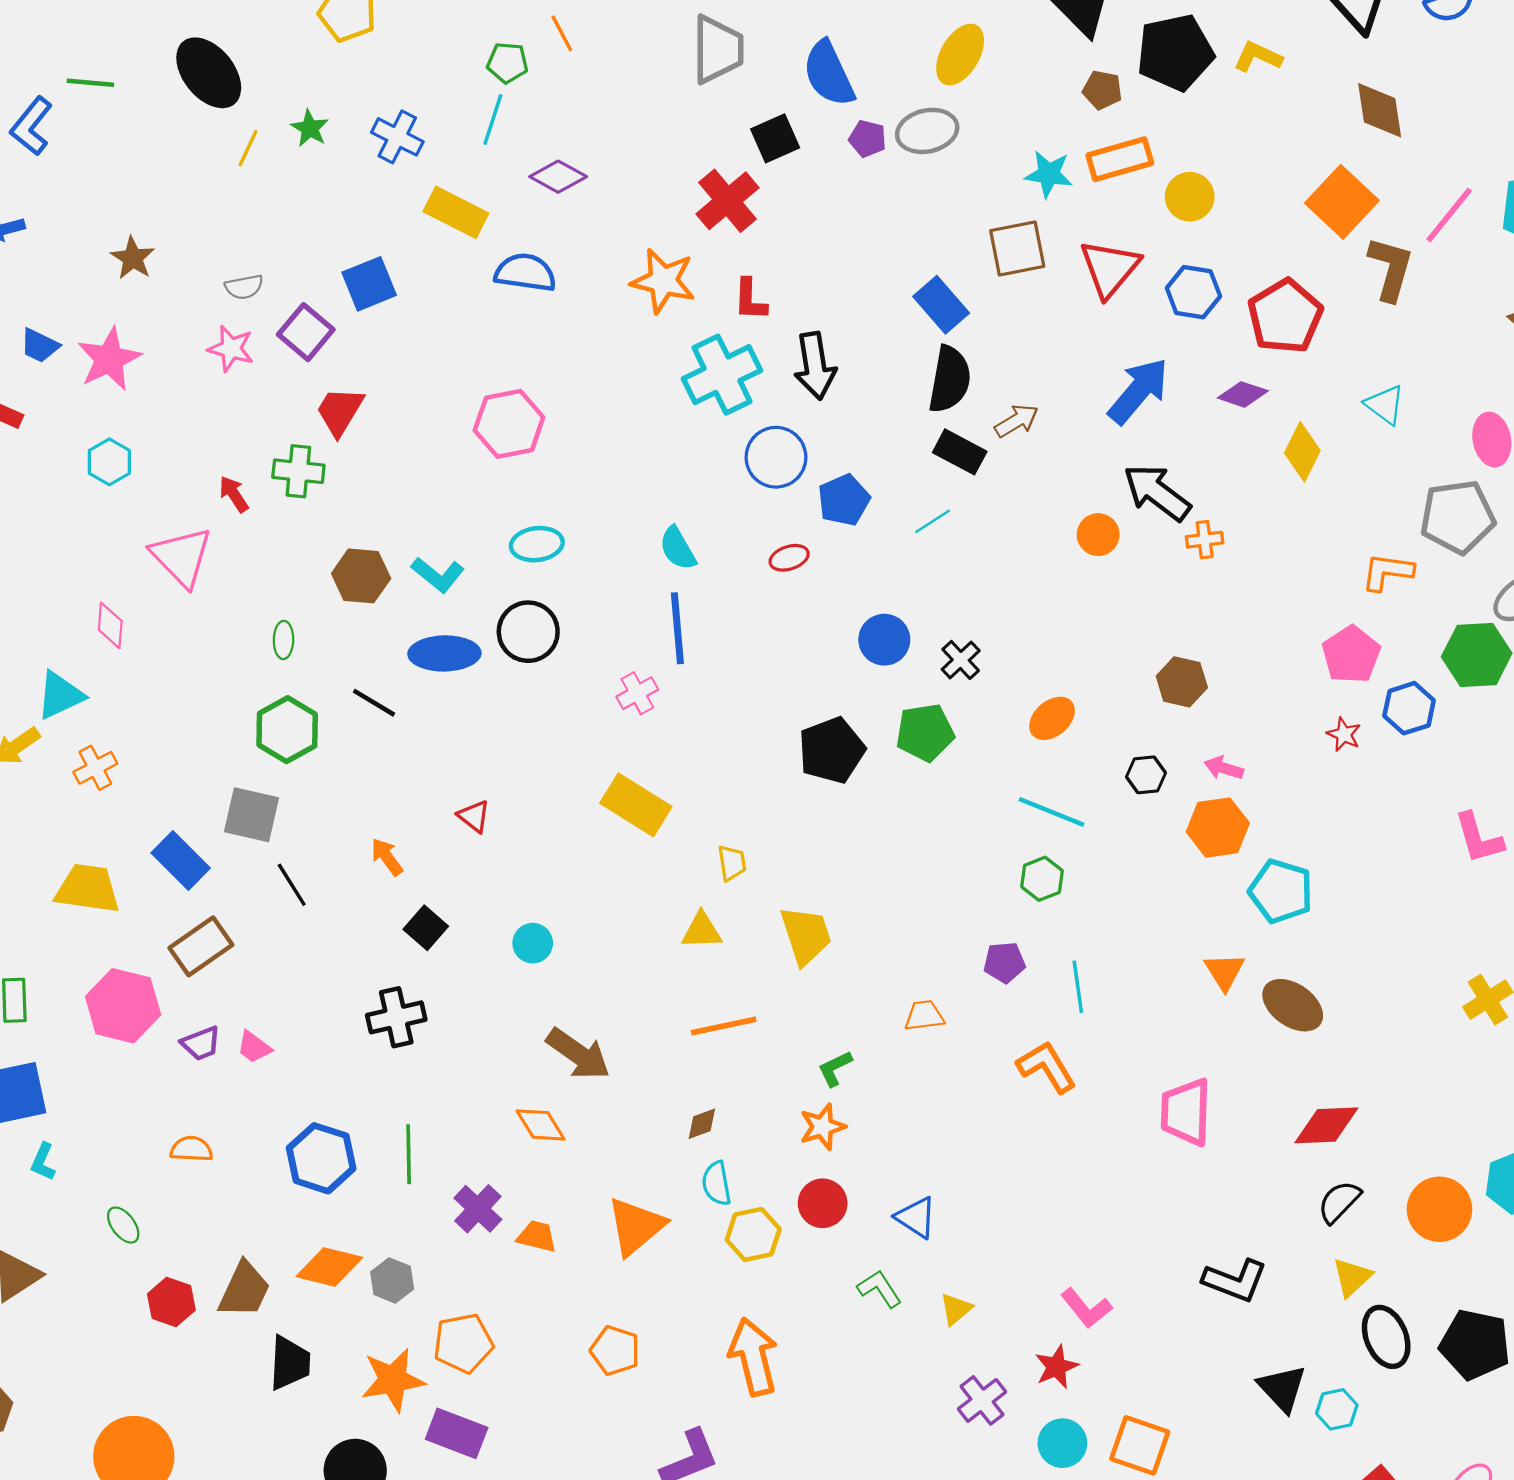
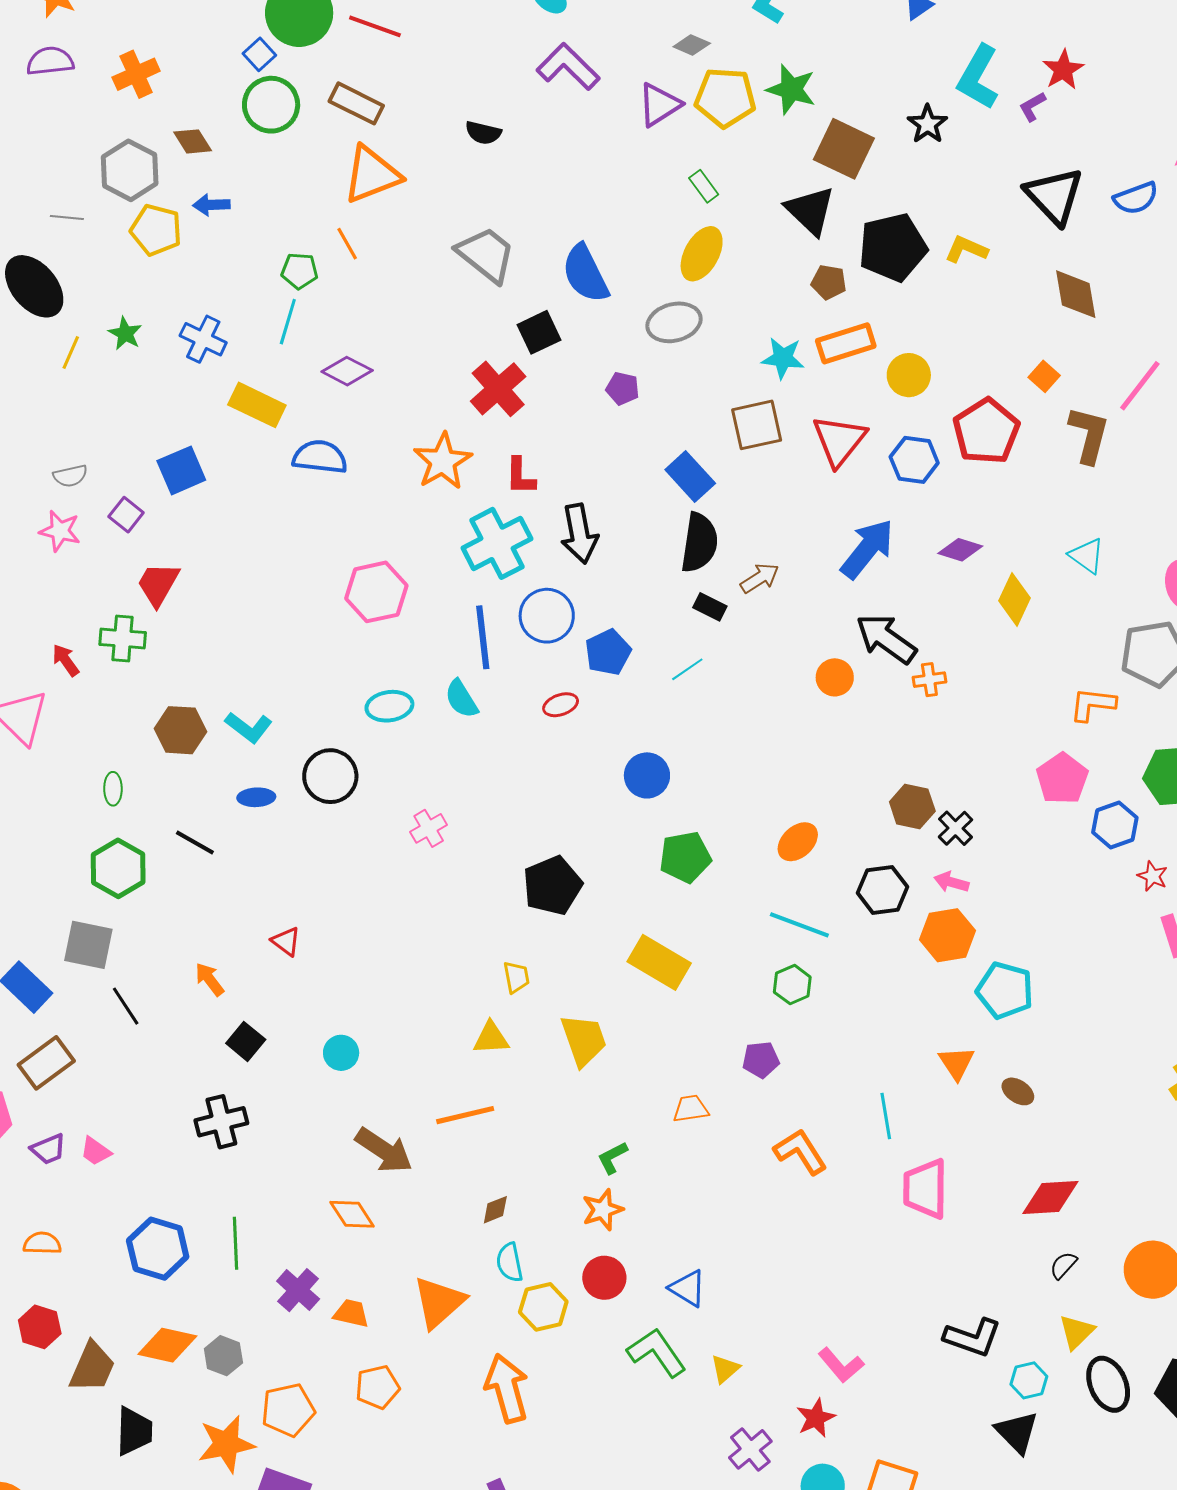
gray trapezoid: (718, 49) -> (486, 255), turned -50
purple pentagon: (868, 139) -> (623, 388), moved
orange square: (1342, 202) -> (1044, 376), size x0.5
orange star: (663, 281) -> (443, 461), turned 30
red pentagon: (1285, 316) -> (986, 431), moved
purple square: (306, 332) -> (126, 515), size x0.7
pink hexagon: (509, 424) -> (376, 592), moved
black rectangle: (960, 452) -> (710, 607), size x0.7
cyan ellipse: (537, 544) -> (389, 706), moved
blue line: (677, 628) -> (483, 637), moved
blue ellipse: (444, 653) -> (256, 797), size x0.6
black cross: (961, 660) -> (956, 828), moved
red star: (1344, 734) -> (1153, 876), moved
black pentagon: (832, 750) -> (552, 886), moved
black hexagon: (1146, 775) -> (882, 890), size x1.4
yellow rectangle: (636, 805) -> (659, 962), moved
cyan line: (1078, 987) -> (886, 1116), moved
brown ellipse: (1293, 1005) -> (1018, 1091), size x0.6
orange line: (724, 1026) -> (465, 1115), moved
black semicircle: (1339, 1202) -> (1063, 1265), size x0.7
green L-shape: (880, 1289) -> (657, 1352), size x1.5
red hexagon: (171, 1302) -> (40, 1327), moved
orange pentagon: (615, 1351) -> (377, 1387), moved, turned -30
orange arrow: (753, 1357) -> (507, 1388), moved
cyan hexagon: (1337, 1409) -> (1029, 1380), moved

